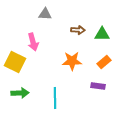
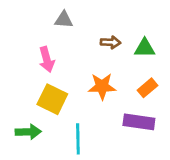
yellow square: (15, 62) -> (52, 99), moved
purple rectangle: (98, 86) -> (139, 122), size x1.5

